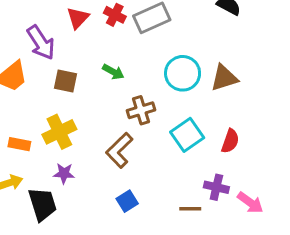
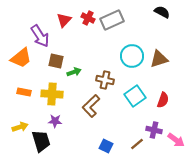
green arrow: (113, 72) -> (74, 72), moved, turned -48
brown cross: (141, 110) -> (105, 80), turned 30
yellow cross: (59, 132) -> (52, 94), turned 30
orange rectangle: (19, 144) -> (24, 92), moved
blue square: (127, 201) -> (106, 146), moved, turned -32
brown line: (190, 209) -> (137, 144), turned -40

